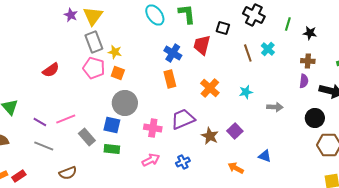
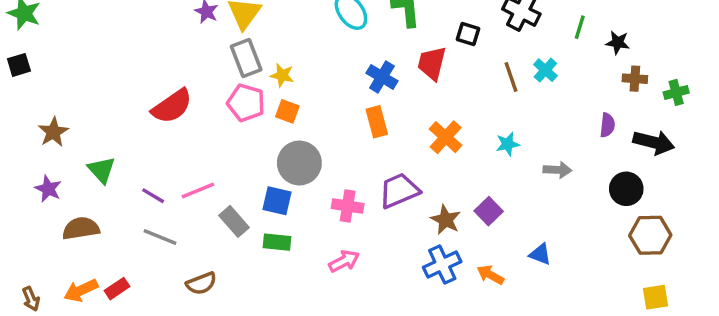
brown cross: (308, 61) -> (635, 79), moved
red semicircle: (51, 70) -> (172, 106), size x1.4
blue cross: (183, 162) -> (442, 264), moved, size x1.5

